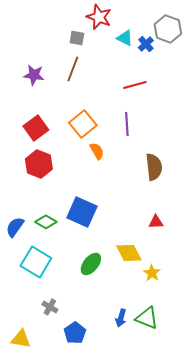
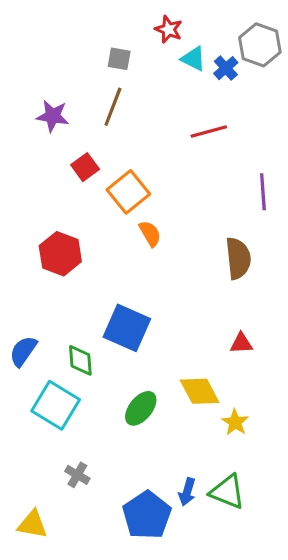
red star: (99, 17) -> (169, 29), moved, size x0.7
purple line: (127, 124) -> (263, 192), moved
red square: (36, 128) -> (85, 167), moved, size x0.7
green diamond: (46, 222) -> (80, 360), moved, turned 55
blue pentagon: (75, 333) -> (147, 515), moved, size x1.4

